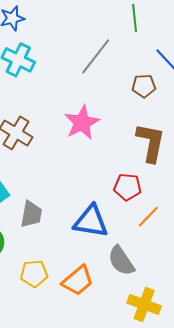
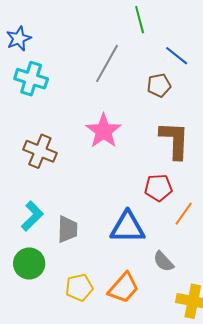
gray semicircle: (121, 261) -> (163, 261), size x0.7

